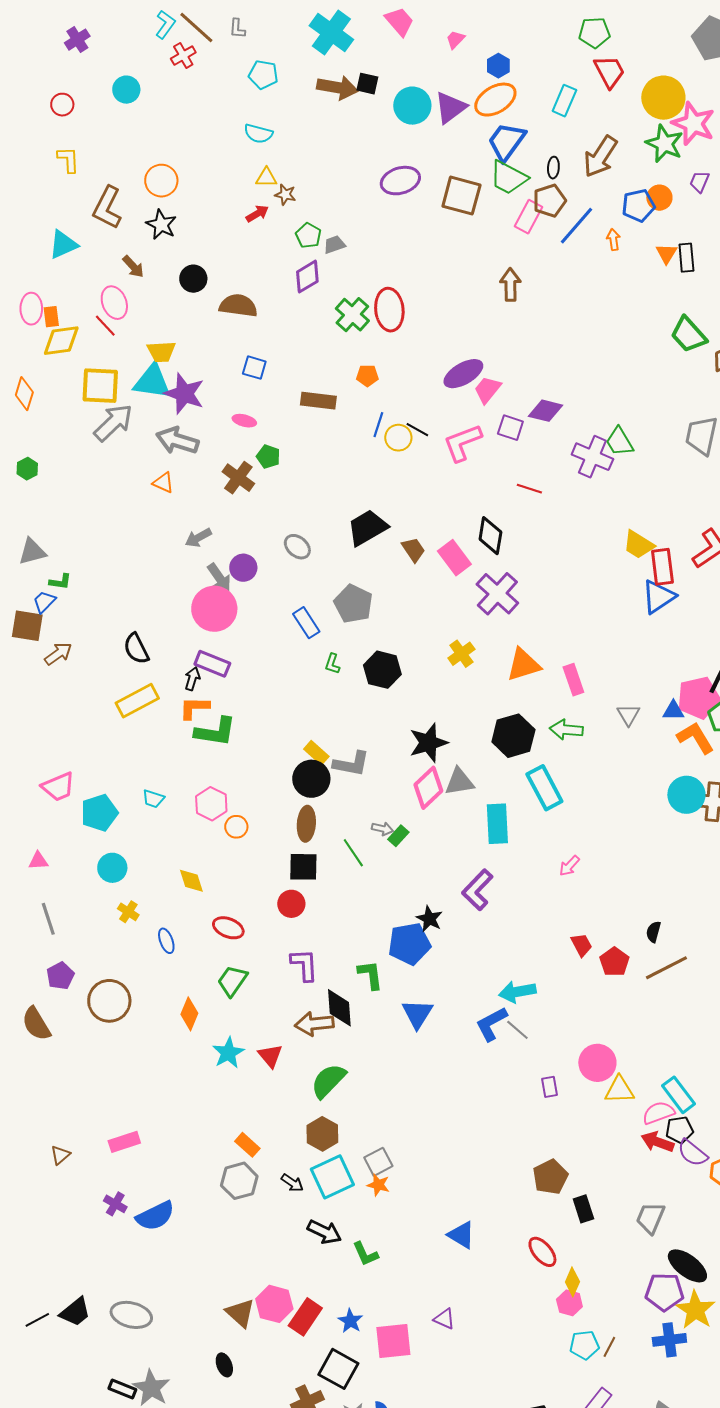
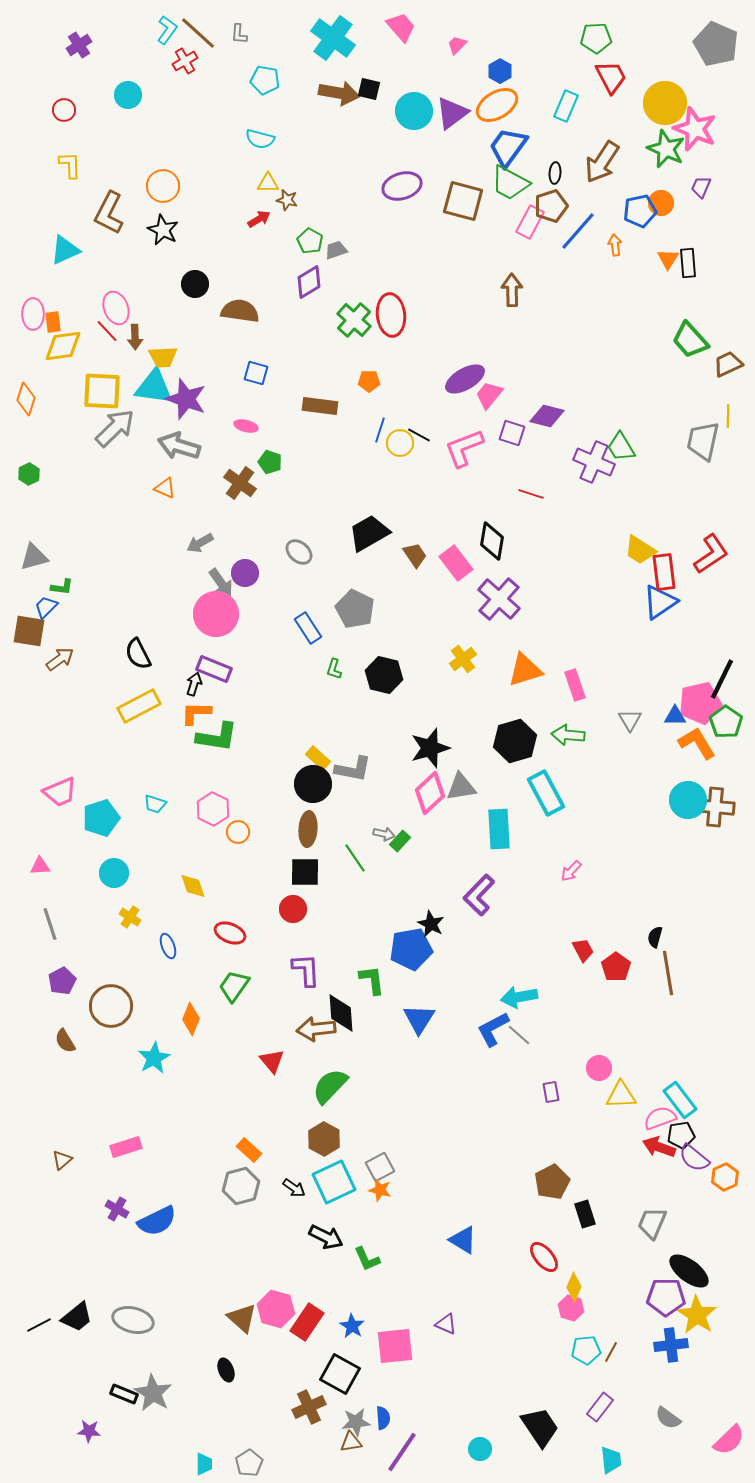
brown arrow: (133, 267) -> (135, 337), moved, turned 40
brown line: (666, 968) -> (668, 973), turned -72
brown semicircle: (36, 1024) -> (65, 1041), moved, size x0.7
cyan star: (228, 1053) -> (154, 1058), moved
pink circle: (597, 1063) -> (599, 1068), size x0.7

